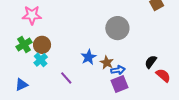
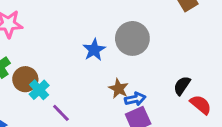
brown circle: (42, 45) -> (25, 79), moved
blue star: (88, 57) -> (94, 50), moved
cyan cross: (41, 60) -> (39, 90), moved

